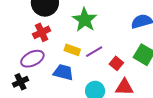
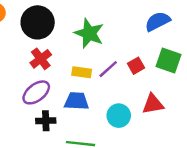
red square: (116, 63) -> (136, 66), moved, turned 32
black cross: (21, 82) -> (46, 121), moved, turned 35

